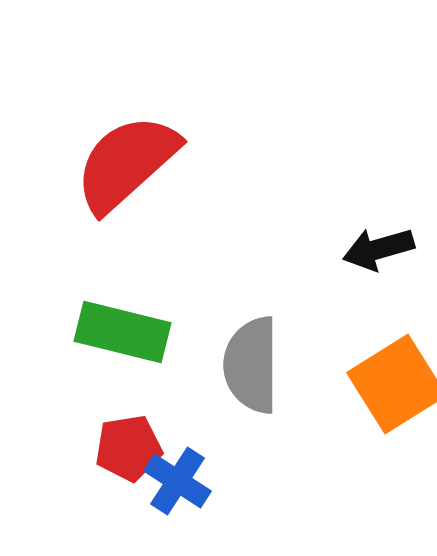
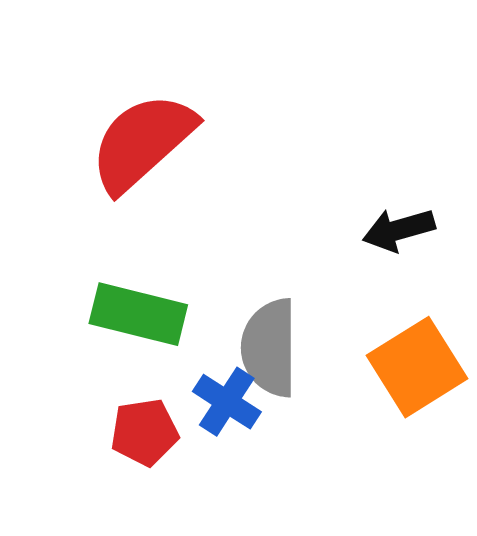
blue cross: (178, 481) -> (227, 402), moved

